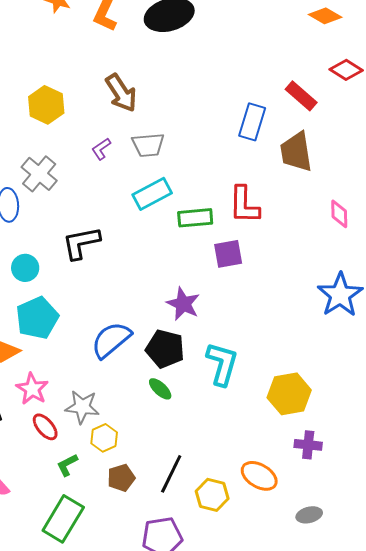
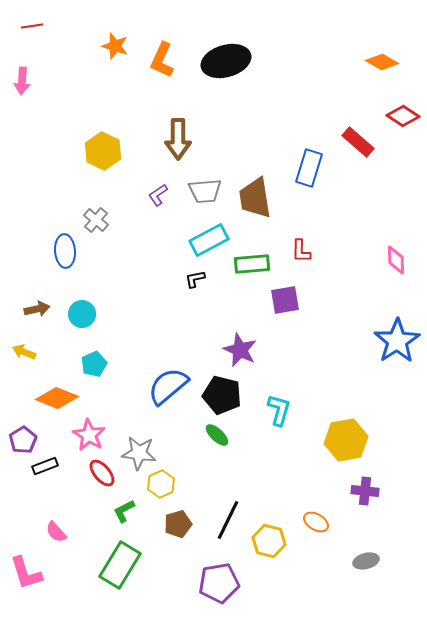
brown arrow: (121, 93) -> (178, 139), turned 33
brown trapezoid: (296, 152) -> (255, 198), moved
gray cross: (39, 174) -> (96, 220), size x0.7
red L-shape: (244, 205) -> (301, 251), size x0.6
black L-shape: (81, 243) -> (195, 279), moved, size x0.5
cyan pentagon: (37, 318) -> (94, 364), size x0.6
cyan L-shape: (222, 364) -> (279, 410), size x0.7
orange ellipse: (259, 476) -> (316, 522), size x0.7

